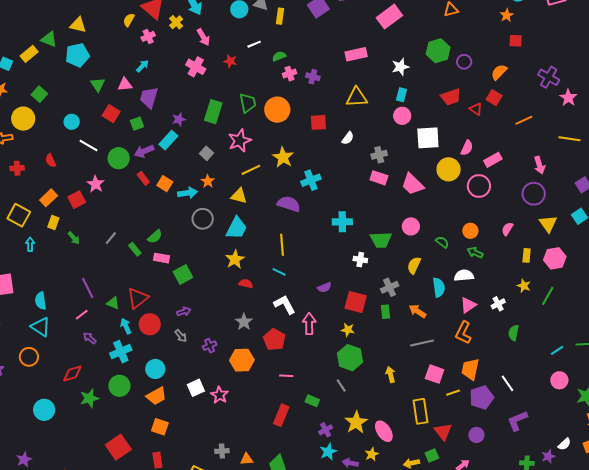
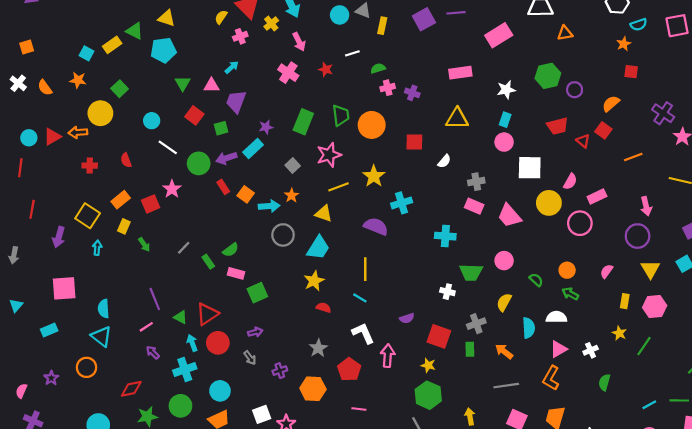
cyan cross: (342, 222) -> (445, 236), moved

